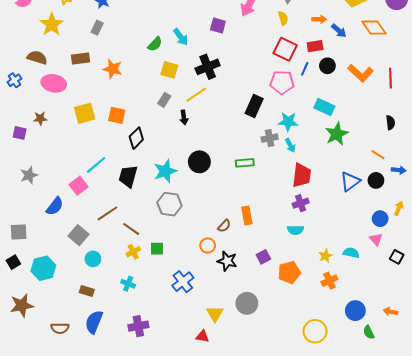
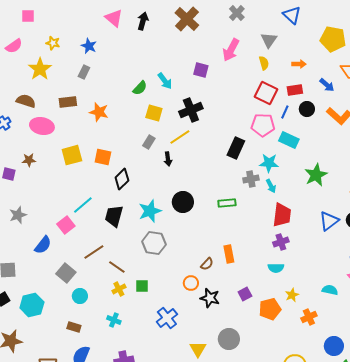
blue arrow: (339, 31) -> (327, 85), moved
cyan rectangle: (324, 107) -> (289, 140), moved
yellow star: (325, 256) -> (292, 295), moved

